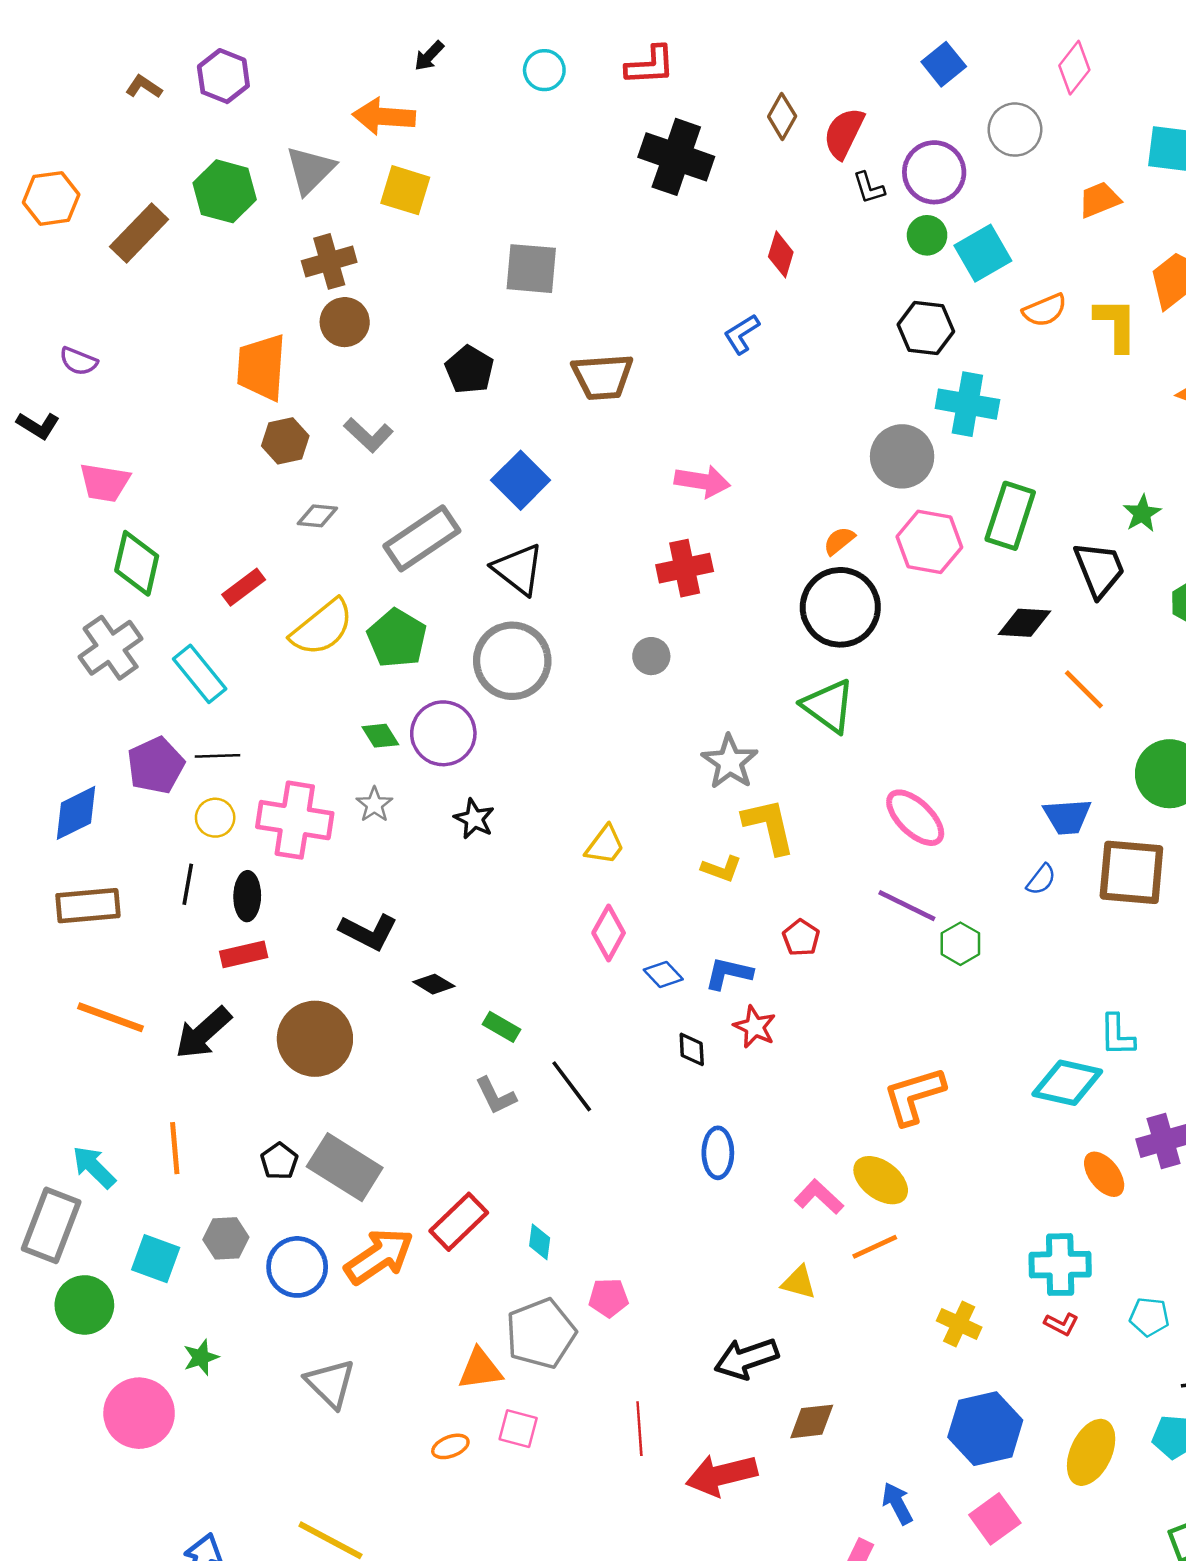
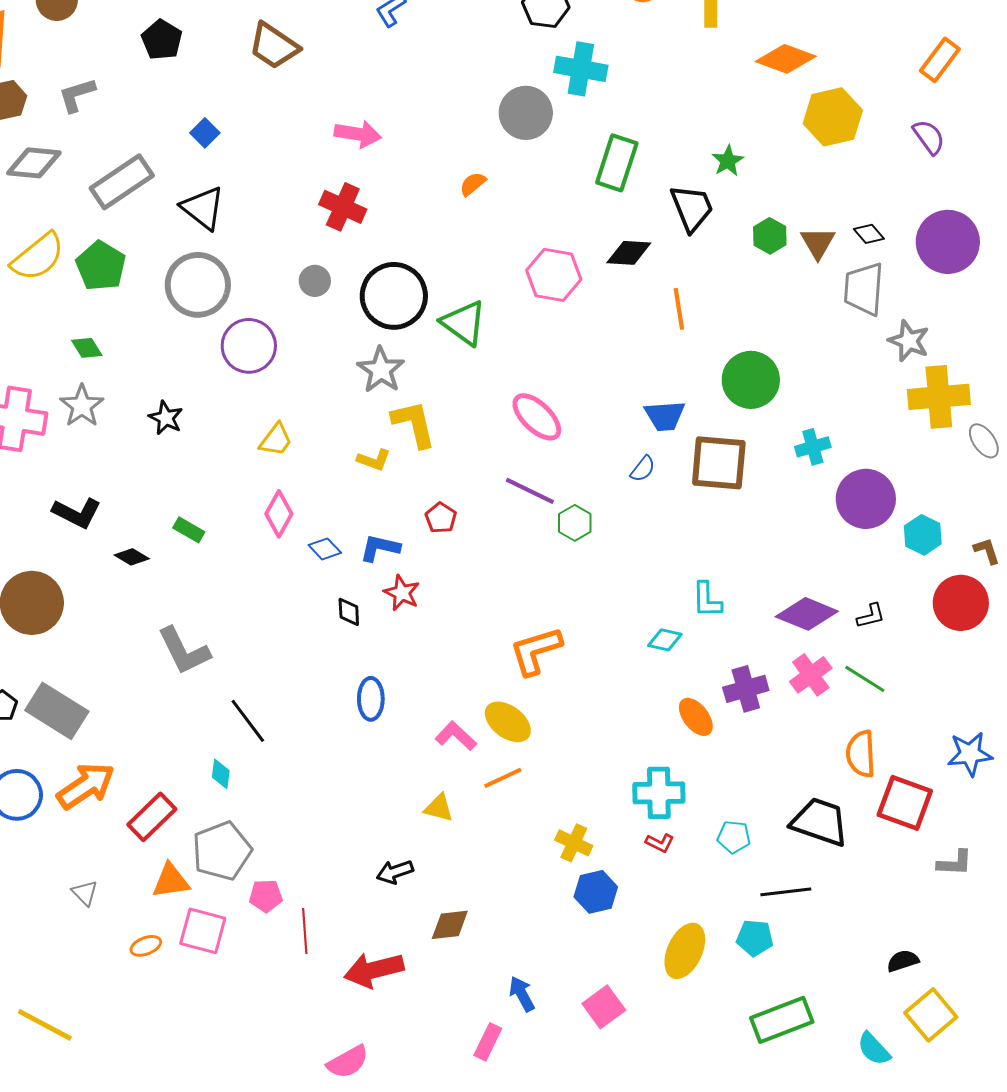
brown trapezoid: (603, 377) -> (274, 46), turned 38
gray L-shape: (368, 435) -> (77, 95), turned 120
blue square: (521, 480) -> (205, 133), size x0.6
gray diamond: (317, 516) -> (34, 163), size x1.6
pink hexagon: (929, 542) -> (554, 275), moved
red cross: (685, 568) -> (343, 207), turned 36
black circle: (840, 607) -> (394, 296), moved
orange line: (1084, 689) -> (679, 309), turned 36
purple circle: (443, 733) -> (249, 346), moved
gray star: (374, 805) -> (82, 406), size x1.4
green rectangle: (502, 1027) -> (189, 530), moved
cyan diamond: (1067, 1083) -> (665, 640), size x0.6
black line: (572, 1086) -> (248, 721), moved
gray L-shape: (496, 1096) -> (184, 651), size x1.5
red rectangle: (459, 1222) -> (152, 817), moved
pink pentagon: (609, 1298) -> (266, 896), moved
black arrow: (746, 1358) -> (395, 872), size x0.7
gray triangle: (330, 1383) -> (85, 893), moved, size x0.6
pink square: (518, 1429) -> (203, 931), size x1.4
blue hexagon: (985, 1429) -> (596, 892), moved, size x0.7

